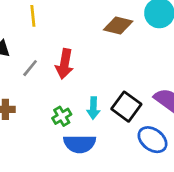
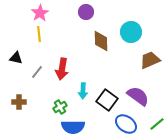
brown diamond: (118, 25) -> (101, 41), turned 75
cyan arrow: (93, 108) -> (83, 91), moved

